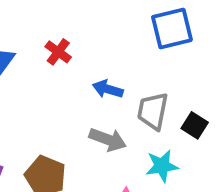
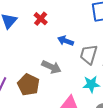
gray arrow: (108, 140) -> (51, 67), moved

